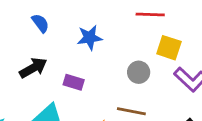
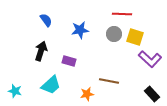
black arrow: (33, 68) -> (41, 51), turned -42
gray circle: (139, 72) -> (114, 34), moved

